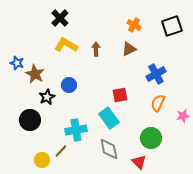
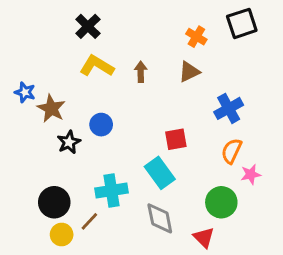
black square: (172, 26) -> (242, 23), moved
pink star: (183, 116) -> (251, 174), moved
black circle: (30, 120) -> (54, 202), moved

